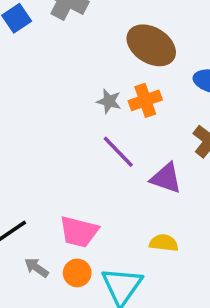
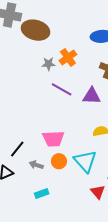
brown ellipse: (151, 45) -> (36, 30), moved

